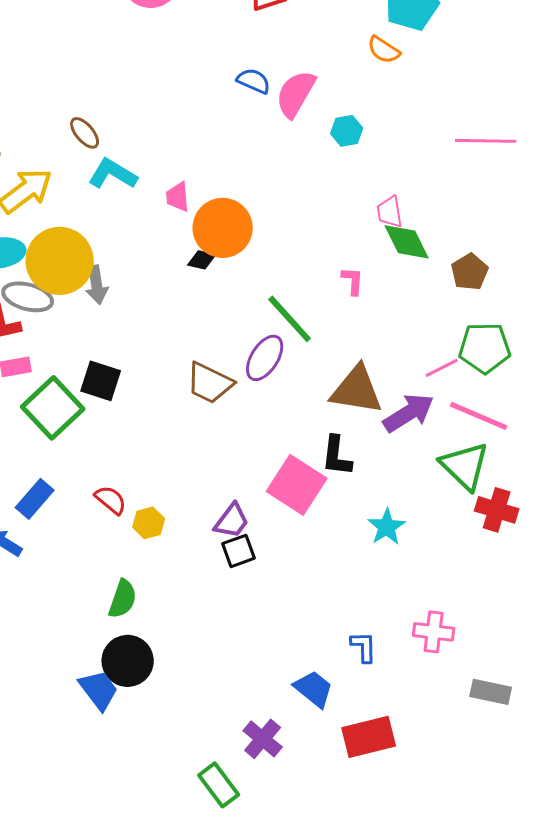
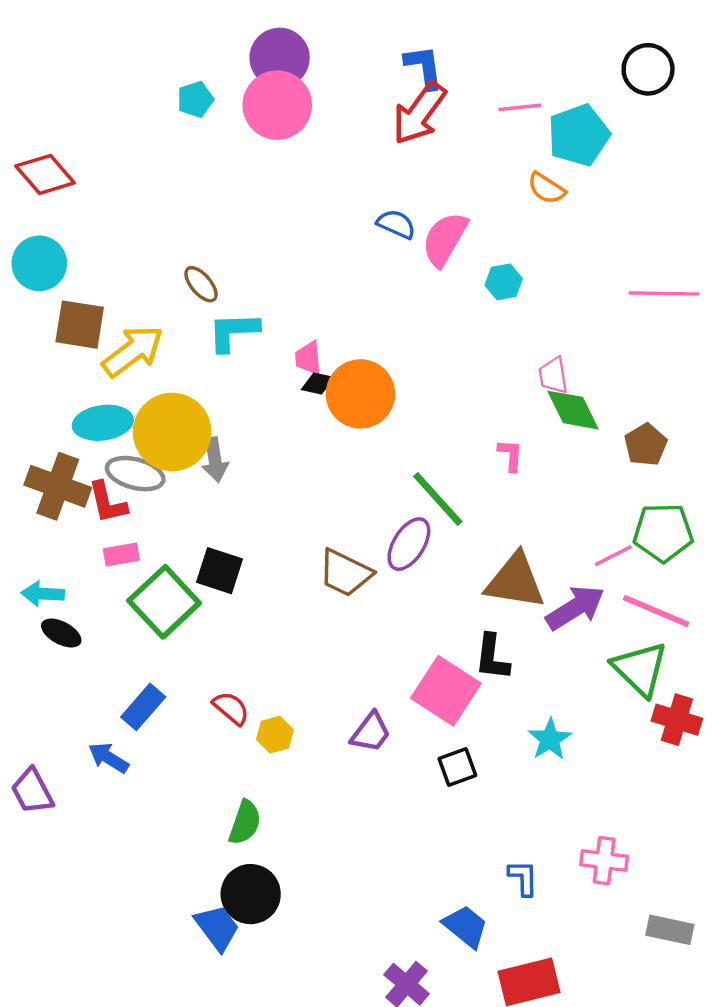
cyan L-shape: (113, 174) -> (233, 332), turned -33
black diamond: (202, 260) -> (318, 383), moved
black square: (239, 551) -> (457, 767), moved

